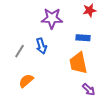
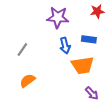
blue arrow: (41, 46) -> (65, 45), moved
orange trapezoid: (78, 63) -> (83, 65), turned -90

